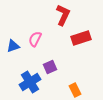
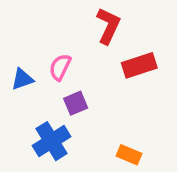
purple square: (50, 67) -> (76, 103), moved
orange rectangle: (75, 90) -> (129, 155), turned -40

